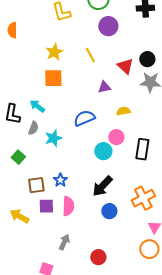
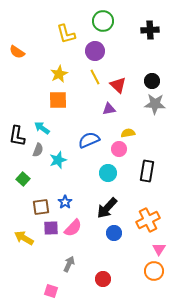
purple circle: (108, 26) -> (95, 51), moved
orange semicircle: (12, 30) -> (17, 52), turned -56
red triangle: (125, 66) -> (118, 85), moved
pink circle: (116, 137) -> (119, 149), moved
pink semicircle: (68, 206) -> (73, 228), turned 42

